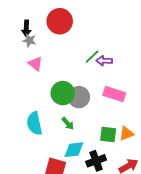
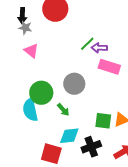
green circle: (63, 93) -> (41, 93), moved
pink rectangle: (114, 94) -> (109, 67), moved

